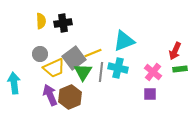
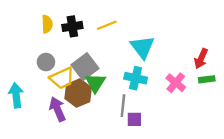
cyan triangle: (124, 41) -> (142, 47), turned -45
yellow line: (93, 53) -> (107, 25), moved
gray line: (101, 72) -> (123, 106), moved
purple square: (150, 94) -> (134, 119), moved
brown hexagon: (70, 97) -> (78, 93), moved

